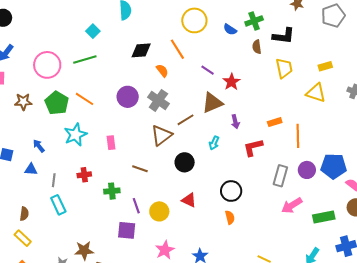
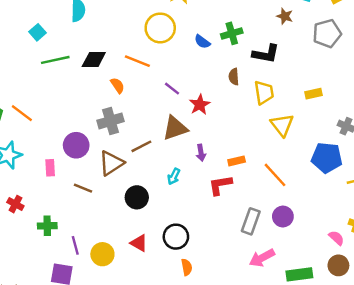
brown semicircle: (257, 47) -> (234, 77), moved
orange line: (177, 49) -> (137, 61), turned -40
green line: (85, 60) -> (55, 60), moved
yellow triangle: (316, 93) -> (282, 125), moved, turned 30
purple circle: (128, 97) -> (76, 145), moved
gray cross: (158, 100) -> (111, 121), turned 35
orange rectangle: (275, 122) -> (237, 161), moved
orange line: (298, 136) -> (275, 175), turned -45
blue pentagon: (334, 166) -> (327, 158), moved
brown line: (140, 169) -> (83, 188), moved
red cross: (84, 175) -> (15, 204), turned 32
black circle: (231, 191) -> (176, 237), moved

